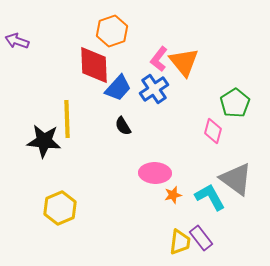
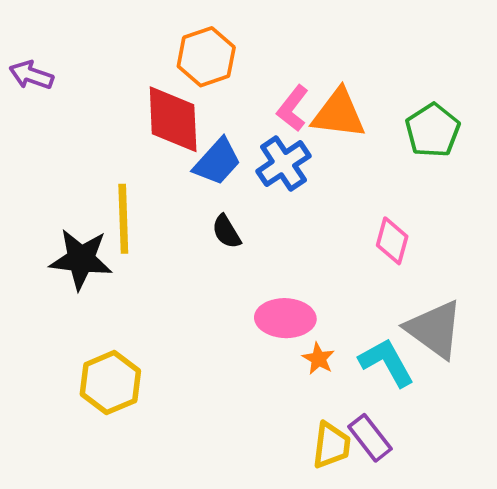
orange triangle: (184, 62) -> (339, 114), turned -44
green pentagon: (235, 103) -> (433, 130), moved
orange star: (173, 195) -> (318, 359), turned -30

